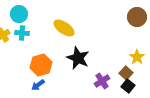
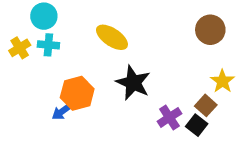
brown circle: (137, 17) -> (210, 30), moved
blue arrow: (38, 85) -> (62, 111), moved
black square: (128, 86) -> (197, 125), moved

